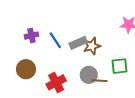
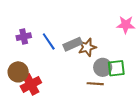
gray circle: (89, 75) -> (103, 67), moved
red cross: (56, 82) -> (31, 84), moved

